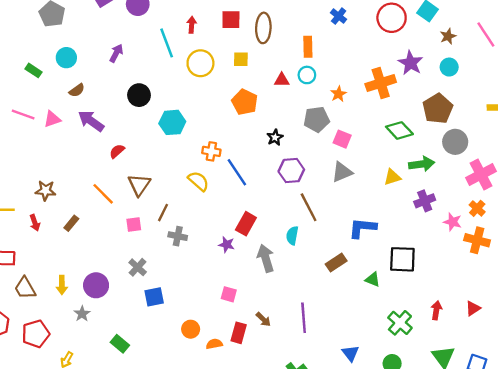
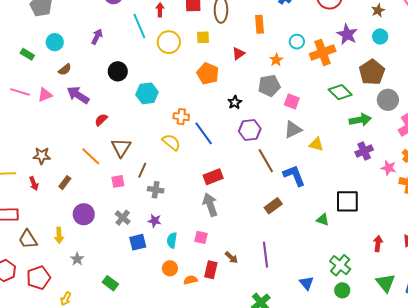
cyan circle: (307, 75) -> (297, 42), moved
red triangle: (282, 80) -> (238, 54), turned -32
orange star: (339, 94) -> (276, 60), moved
yellow triangle: (392, 177) -> (316, 144), moved, turned 35
red rectangle: (246, 224) -> (213, 177), turned 42
blue L-shape: (362, 228) -> (294, 176), moved, turned 65
cyan semicircle: (292, 235) -> (172, 240), moved
purple star: (227, 245) -> (155, 221), moved
gray arrow: (266, 258) -> (210, 205), moved
brown rectangle: (336, 262) -> (273, 206), moved
purple circle: (96, 285) -> (84, 214), moved
green cross: (400, 323) -> (340, 265), moved

